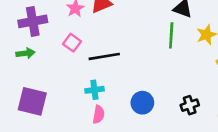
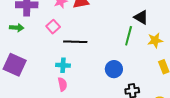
blue circle: (142, 103) -> (114, 69), moved
pink semicircle: (99, 114) -> (62, 84), turned -32

